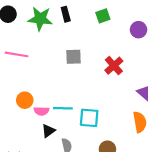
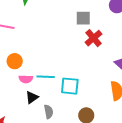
gray square: (73, 57) -> (83, 18), moved
orange circle: (25, 100) -> (15, 61), moved

